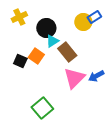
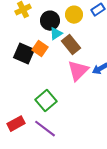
yellow circle: (83, 22) -> (74, 15), moved
black square: (20, 61) -> (24, 54), size x1.5

